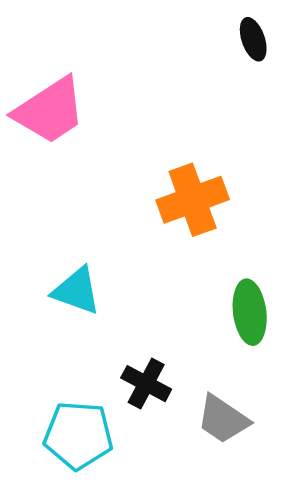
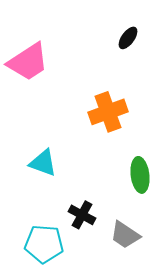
black ellipse: (253, 39) -> (128, 38), moved, turned 55

